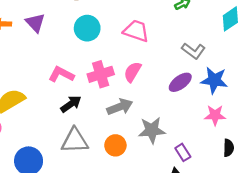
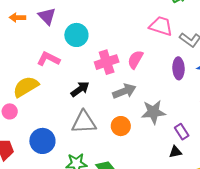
cyan circle: (87, 28) -> (76, 35), moved
pink trapezoid: (136, 31) -> (161, 26), moved
pink L-shape: (61, 74) -> (48, 59), moved
purple ellipse: (180, 82) -> (179, 68), turned -55

